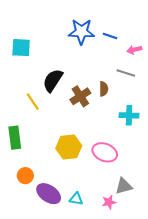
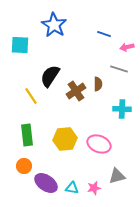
blue star: (81, 32) -> (54, 25), moved, turned 30
green rectangle: (15, 138) -> (27, 135), moved
pink star: (109, 202) -> (94, 188), moved

